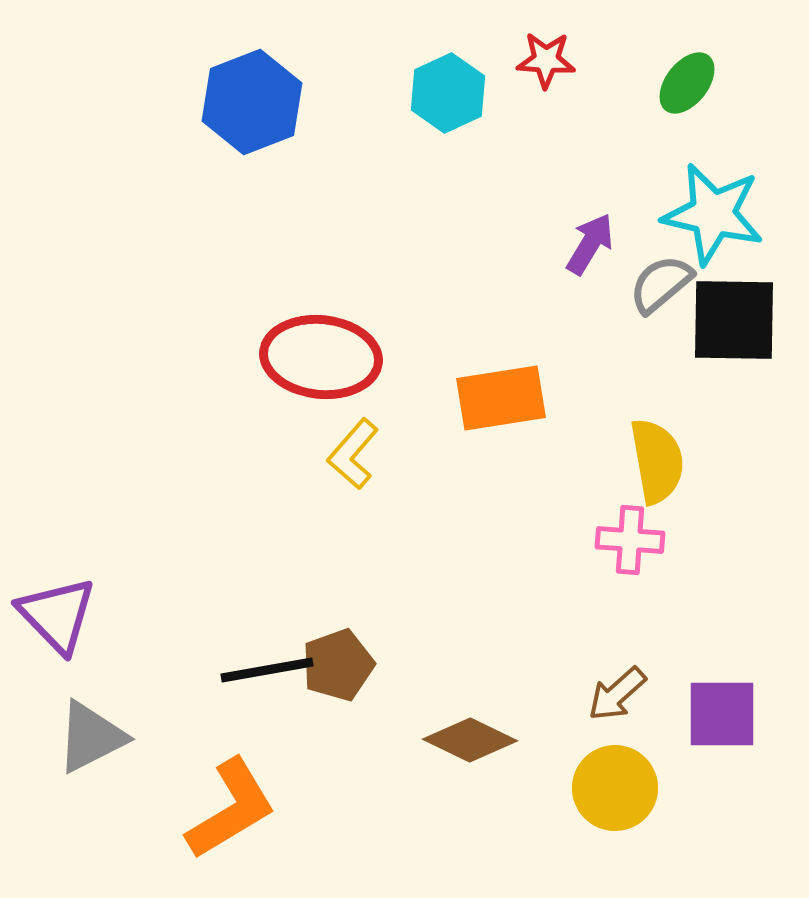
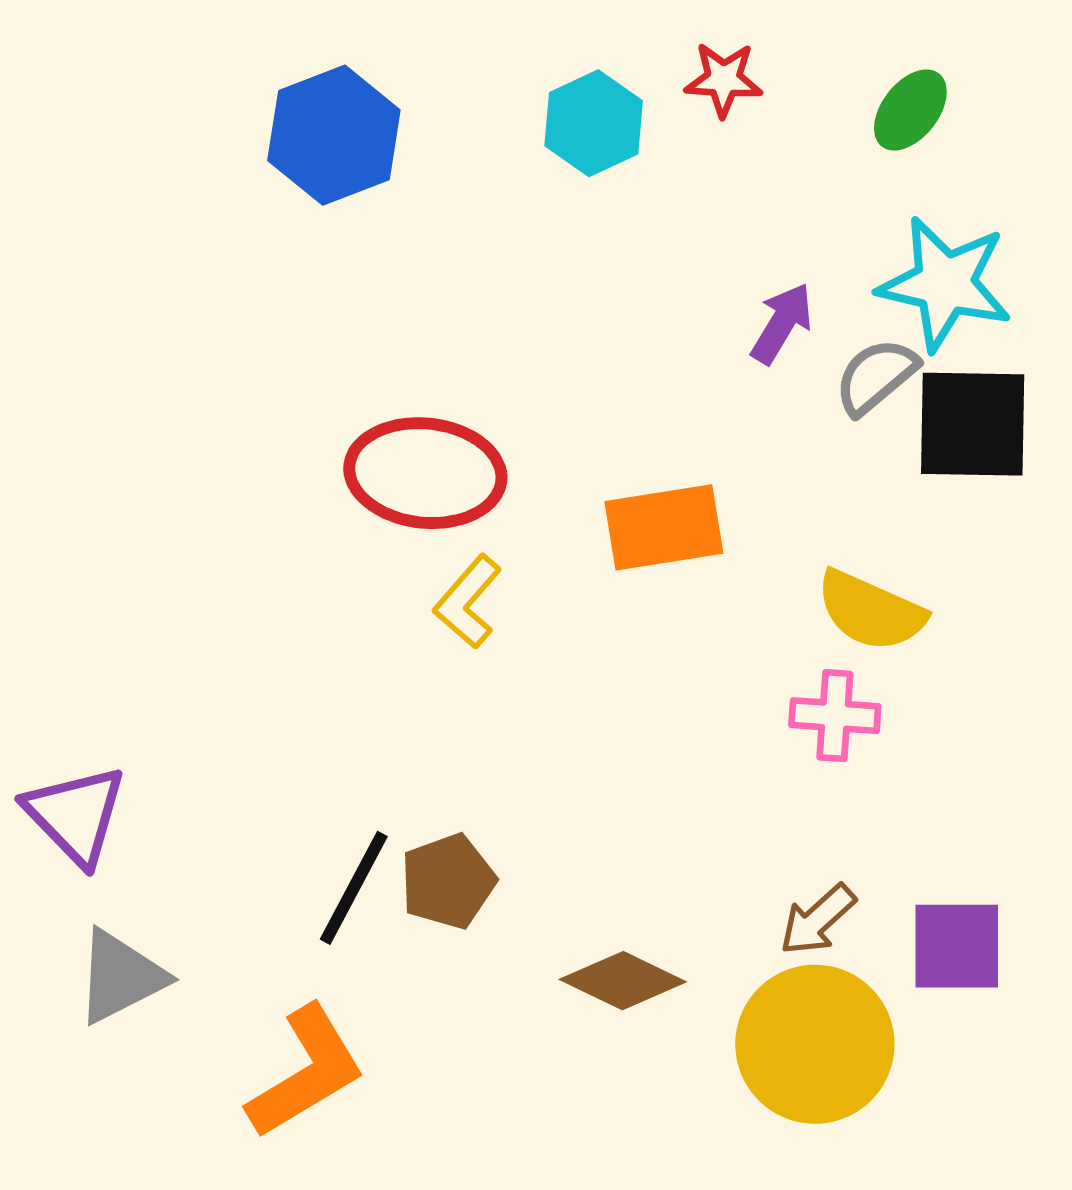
yellow semicircle: (657, 461) -> (871, 611), turned 124
black line: (267, 670) -> (354, 888), turned -52
yellow circle: (615, 788) -> (815, 1044), size x1.4

